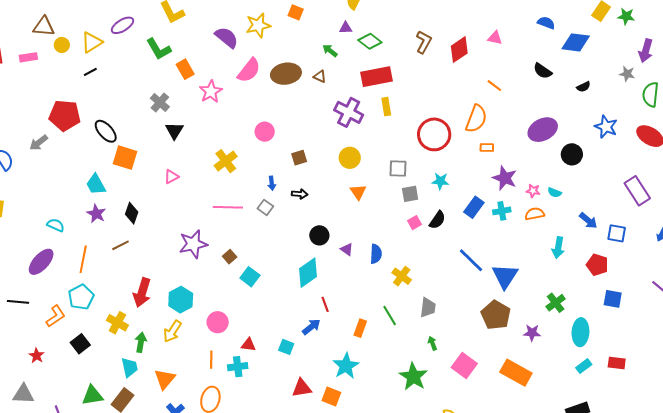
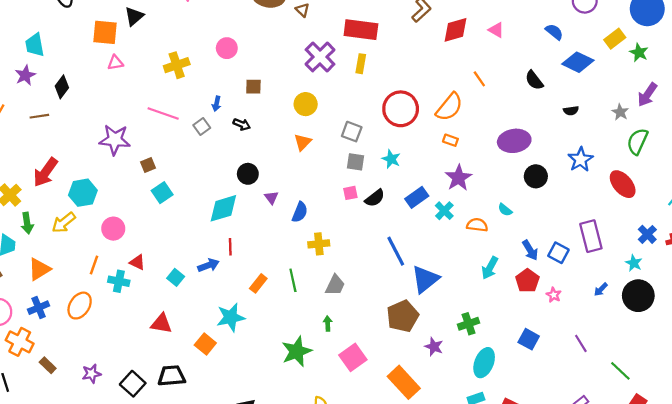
orange square: (125, 158) -> (105, 32), moved, turned -30
pink star: (533, 191) -> (554, 295), moved
cyan cross: (502, 211) -> (444, 211), turned 36
blue square: (617, 233) -> (558, 253), moved
red pentagon: (597, 265) -> (527, 281), moved
yellow cross: (402, 276) -> (319, 244), turned 30
green arrow: (141, 342) -> (27, 223), turned 144
red triangle: (302, 388) -> (161, 324), moved

